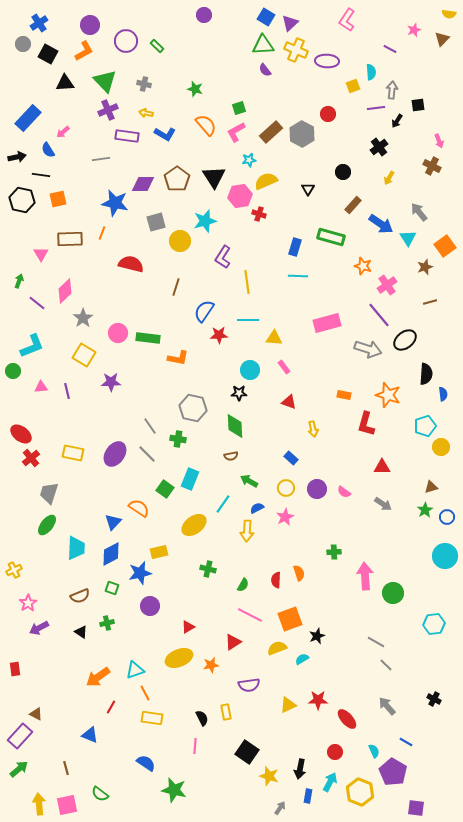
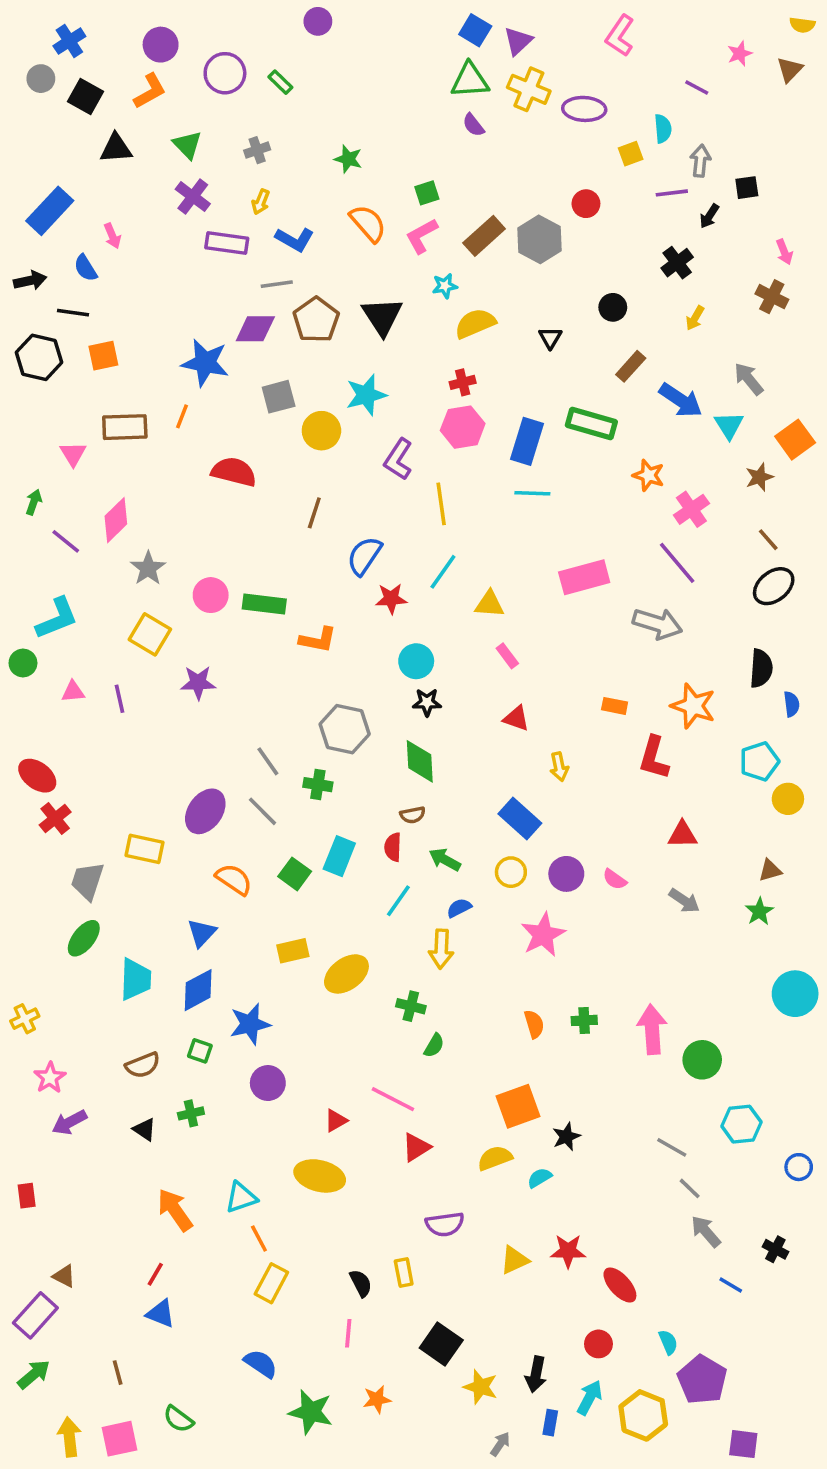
purple circle: (204, 15) -> (318, 21), moved
green triangle: (105, 81) -> (187, 145), size x0.7
gray cross: (144, 84) -> (257, 150), turned -32
purple cross: (108, 110) -> (193, 197), turned -30
yellow arrow: (146, 113) -> (261, 202), turned -80
pink arrow: (63, 132) -> (112, 236), turned -72
gray line: (101, 159) -> (277, 284), moved
pink hexagon: (240, 196) -> (463, 427), moved
red cross: (259, 214) -> (463, 382), turned -32
blue rectangle: (295, 247) -> (527, 441), size x1.4
brown line: (430, 302) -> (768, 540), turned 64
cyan line: (248, 320) -> (443, 572), turned -55
black ellipse: (405, 340) -> (774, 586), moved
cyan circle: (250, 370) -> (416, 661), moved
yellow rectangle: (73, 453) -> (145, 849), moved
blue rectangle: (291, 458) -> (520, 819), size x1.6
orange semicircle: (139, 508) -> (234, 879), moved
pink star: (285, 517) -> (543, 935), moved, size x1.4
blue circle: (447, 517) -> (799, 1167), moved
yellow ellipse: (194, 525) -> (346, 974), moved
yellow rectangle: (159, 552) -> (293, 951), moved
green cross: (334, 552) -> (584, 1020), moved
green cross: (208, 569) -> (411, 1006), moved
red semicircle: (276, 580) -> (393, 847), moved
pink line: (250, 615) -> (393, 1099), moved
cyan hexagon: (434, 624) -> (741, 1124), moved
yellow ellipse: (179, 658) -> (320, 1176), turned 36
orange star: (211, 665) -> (377, 1399), moved
orange arrow: (98, 677) -> (175, 1210), turned 90
gray arrow: (387, 706) -> (706, 1231), moved
red line: (111, 707) -> (155, 1274), moved
yellow rectangle: (152, 718) -> (271, 1283), turned -70
blue line: (406, 742) -> (731, 1285), moved

